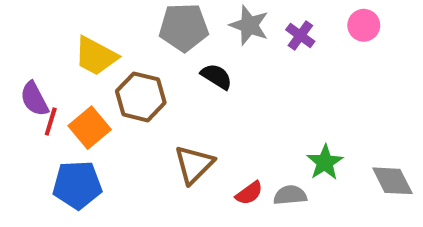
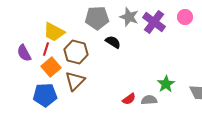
purple cross: (300, 36) -> (154, 22), size x1.6
red line: (51, 121) -> (46, 49), moved
brown triangle: (194, 164) -> (75, 81), moved

